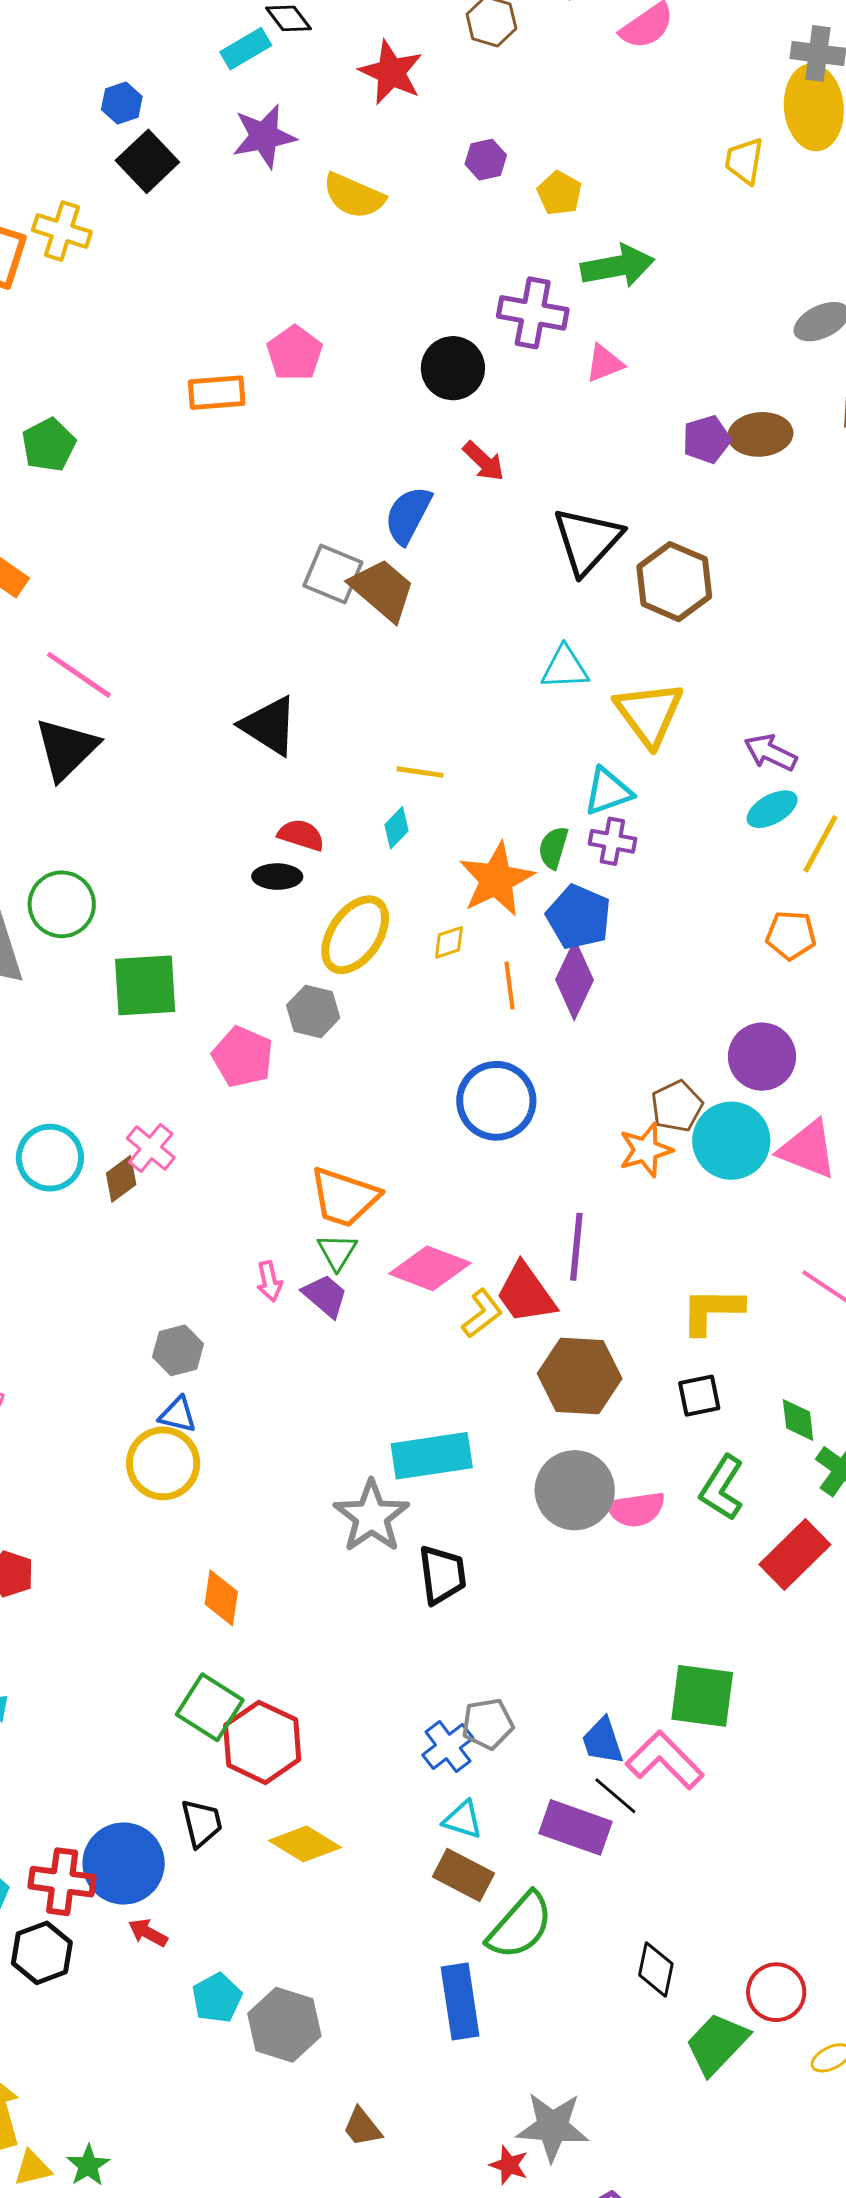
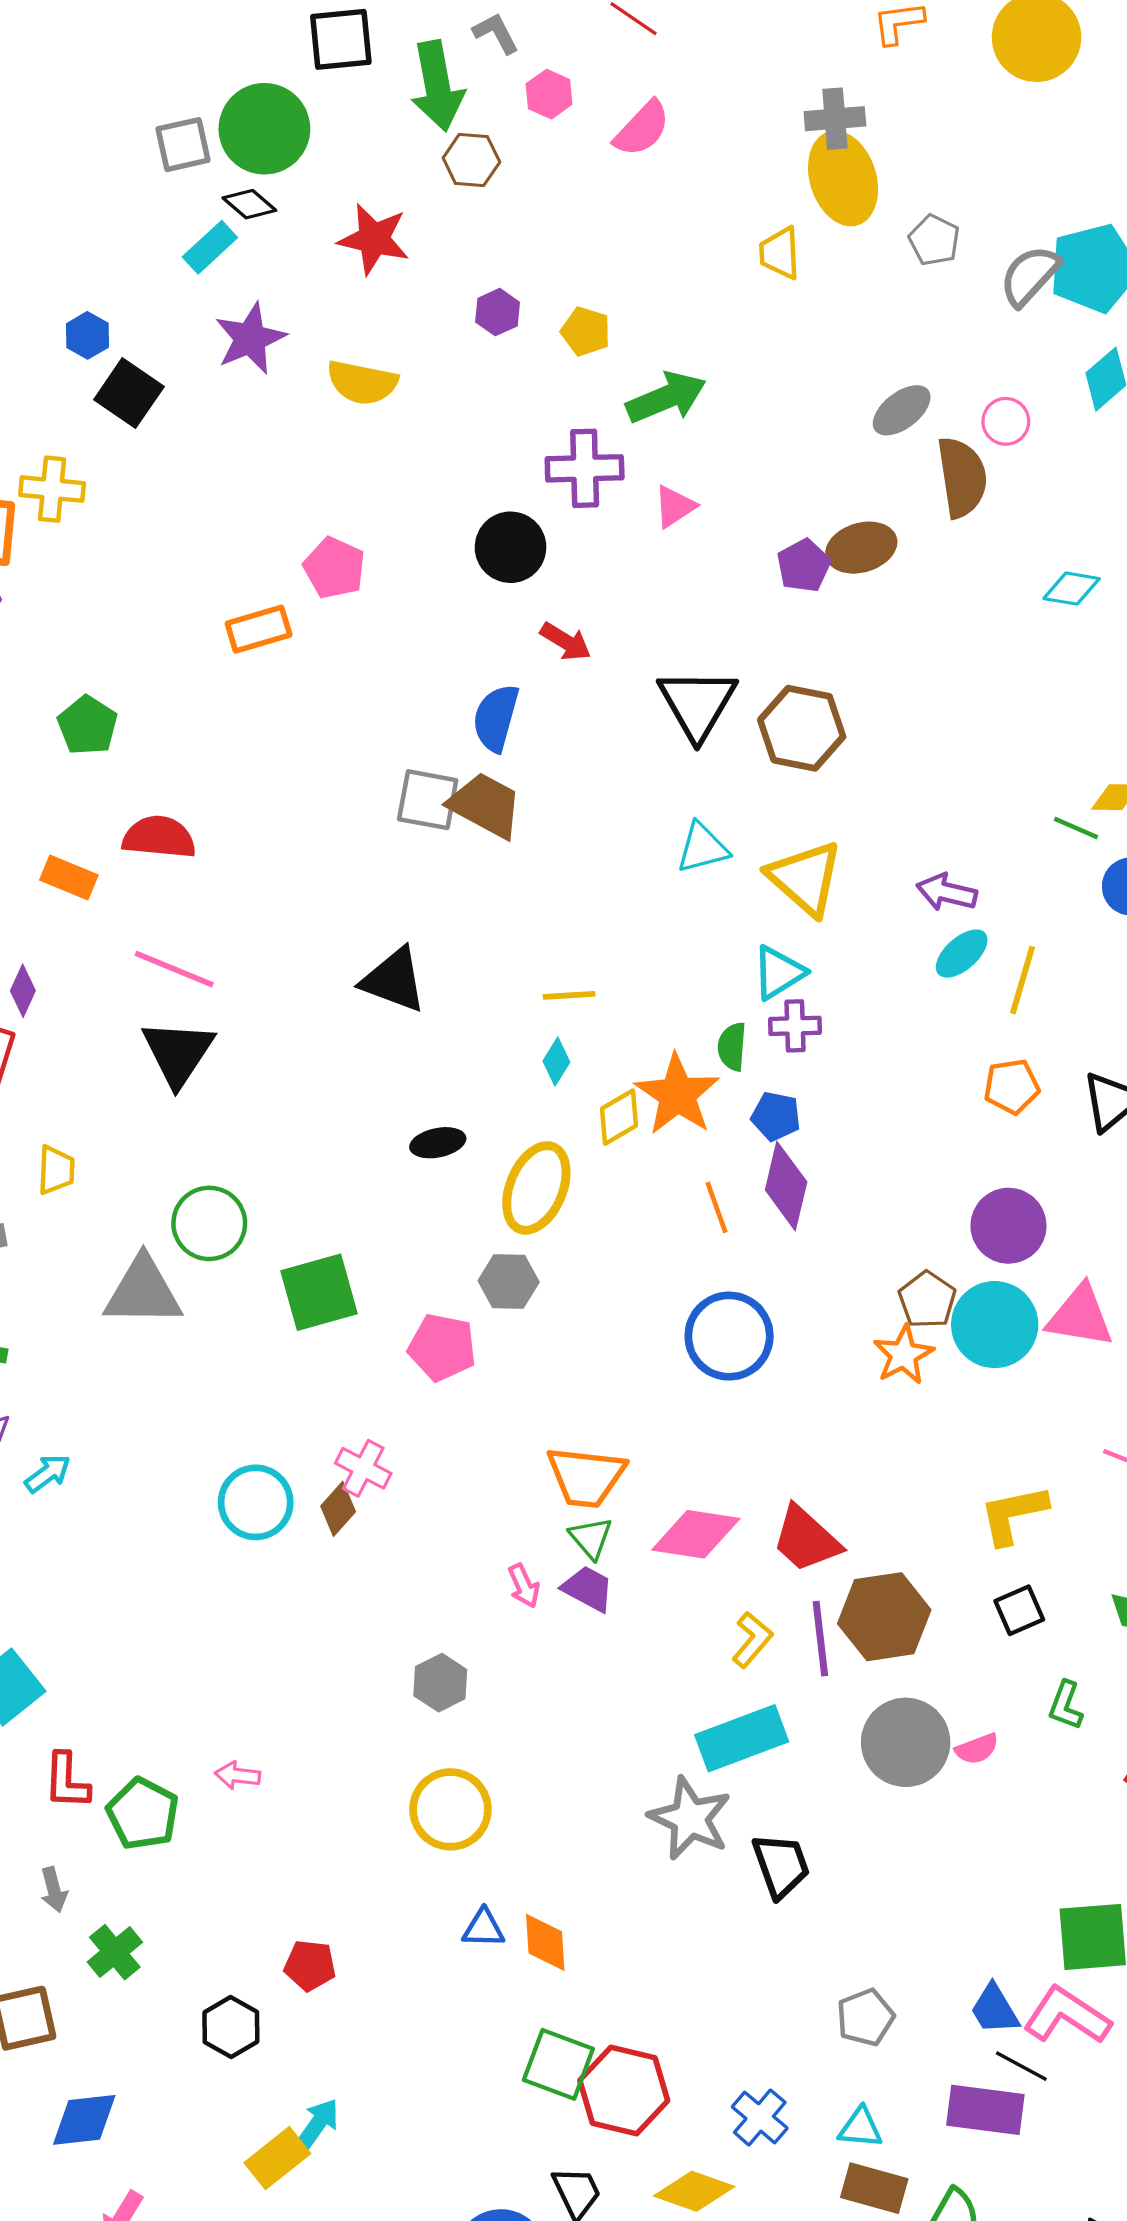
red semicircle: (301, 835) -> (159, 837), moved, size x1.4
blue pentagon: (579, 917) -> (776, 1116), size x0.7
yellow diamond: (449, 942) -> (619, 1117), moved, size x1.4
purple line: (576, 1247) -> (820, 1639), moved
yellow L-shape: (482, 1314) -> (752, 1640), moved
blue triangle: (178, 1415) -> (483, 1928), moved
green L-shape: (722, 1488) -> (1066, 1705), size x0.7
pink semicircle: (636, 1509) -> (977, 1749), size x0.7
blue cross: (448, 1746) -> (760, 2117), moved

